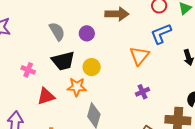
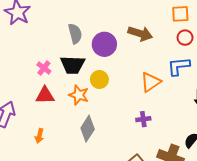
purple circle: (87, 33) -> (104, 44), size x1.5
pink cross: (28, 70) -> (44, 68), moved

